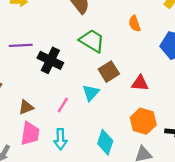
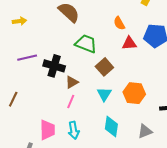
red triangle: (140, 83) -> (129, 43), moved
cyan triangle: (91, 93) -> (104, 94), moved
brown triangle: (26, 107) -> (72, 82), moved
orange hexagon: (143, 121) -> (134, 93), moved

